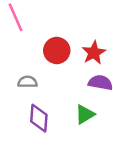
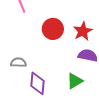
gray semicircle: (27, 82) -> (18, 63), moved

